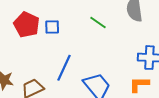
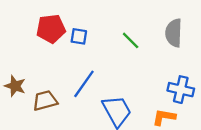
red pentagon: (27, 25) -> (51, 29), turned 30

